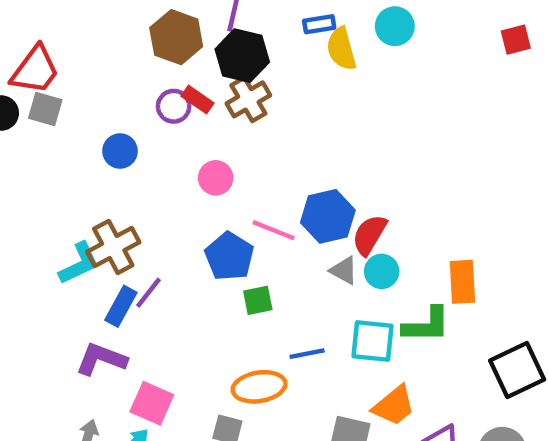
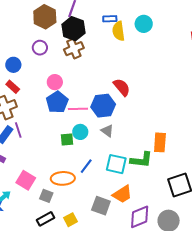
red rectangle: (197, 100) -> (13, 87), moved
pink line: (274, 230) -> (78, 109), turned -30
red semicircle: (369, 235) -> (122, 87), moved, turned 102
blue pentagon: (229, 256) -> (57, 102), moved
cyan circle: (382, 271) -> (80, 132), moved
purple line: (148, 293) -> (18, 130), turned -63
blue line: (307, 354) -> (86, 166), turned -49
pink square: (152, 403) -> (26, 180), moved

